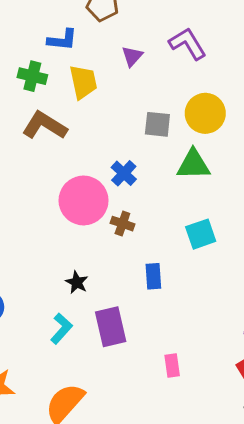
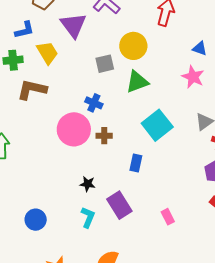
purple triangle: (132, 56) -> (73, 25), size x1.8
cyan square: (201, 234) -> (157, 125), size x1.4
blue rectangle: (153, 276) -> (136, 163), turned 36

